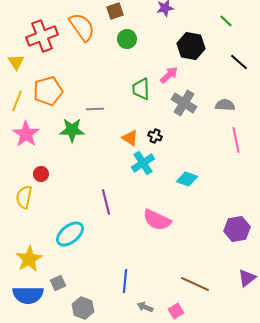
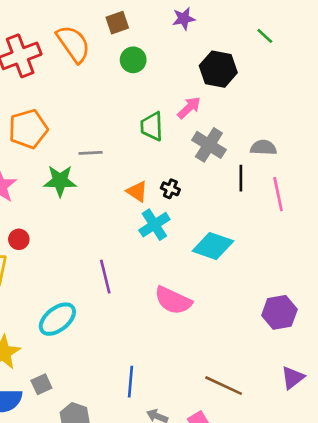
black line: (239, 62) -> (241, 178), moved, turned 48
cyan diamond: (187, 179) -> (213, 246), size x1.4

